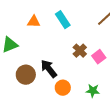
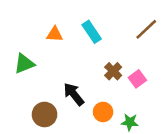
brown circle: (26, 75) -> (45, 114), moved
orange circle: (63, 88) -> (103, 112), moved

